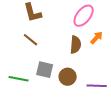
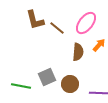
brown line: (31, 40) -> (57, 28), moved
gray square: (45, 70) -> (47, 77), turned -36

